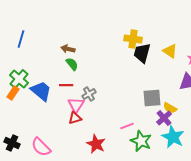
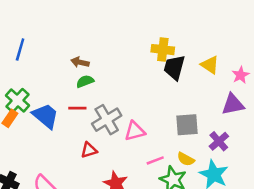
green semicircle: (72, 64) -> (85, 81), turned -72
gray cross: (89, 94) -> (107, 120), size x1.6
pink triangle: (76, 105) -> (135, 131), moved, turned 42
yellow semicircle: (170, 108) -> (186, 159), moved
purple cross: (164, 118) -> (219, 141), moved

